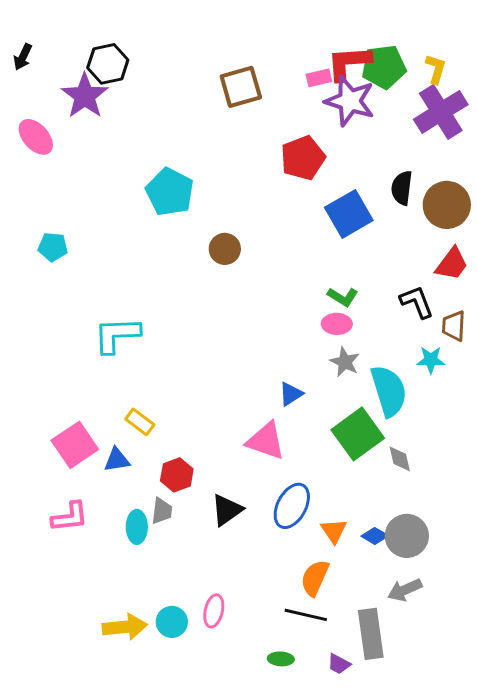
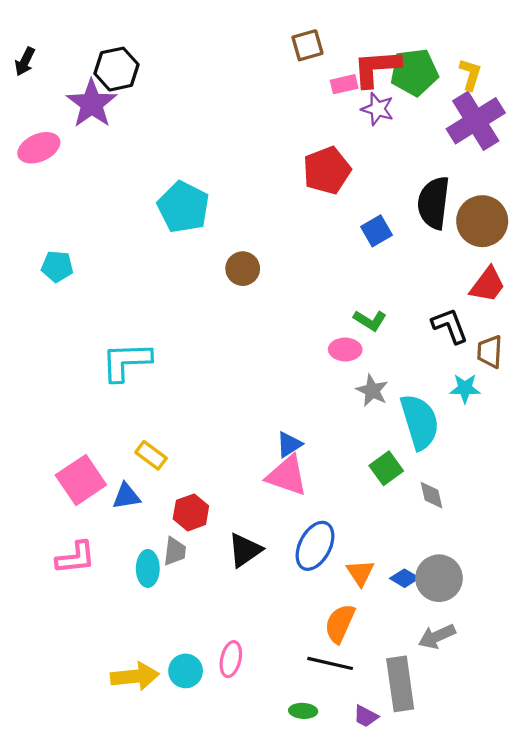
brown square: (241, 87) -> (307, 45), moved, size x0.7
purple star: (350, 101) -> (378, 109), size x0.6
pink ellipse: (36, 137) -> (39, 148), turned -72
black semicircle: (402, 188) -> (434, 203), size x1.4
blue square: (349, 214) -> (376, 231), size x0.6
pink ellipse: (337, 324) -> (345, 350), moved
blue triangle: (291, 394) -> (289, 444), moved
green square: (358, 434) -> (386, 468), size x0.6

